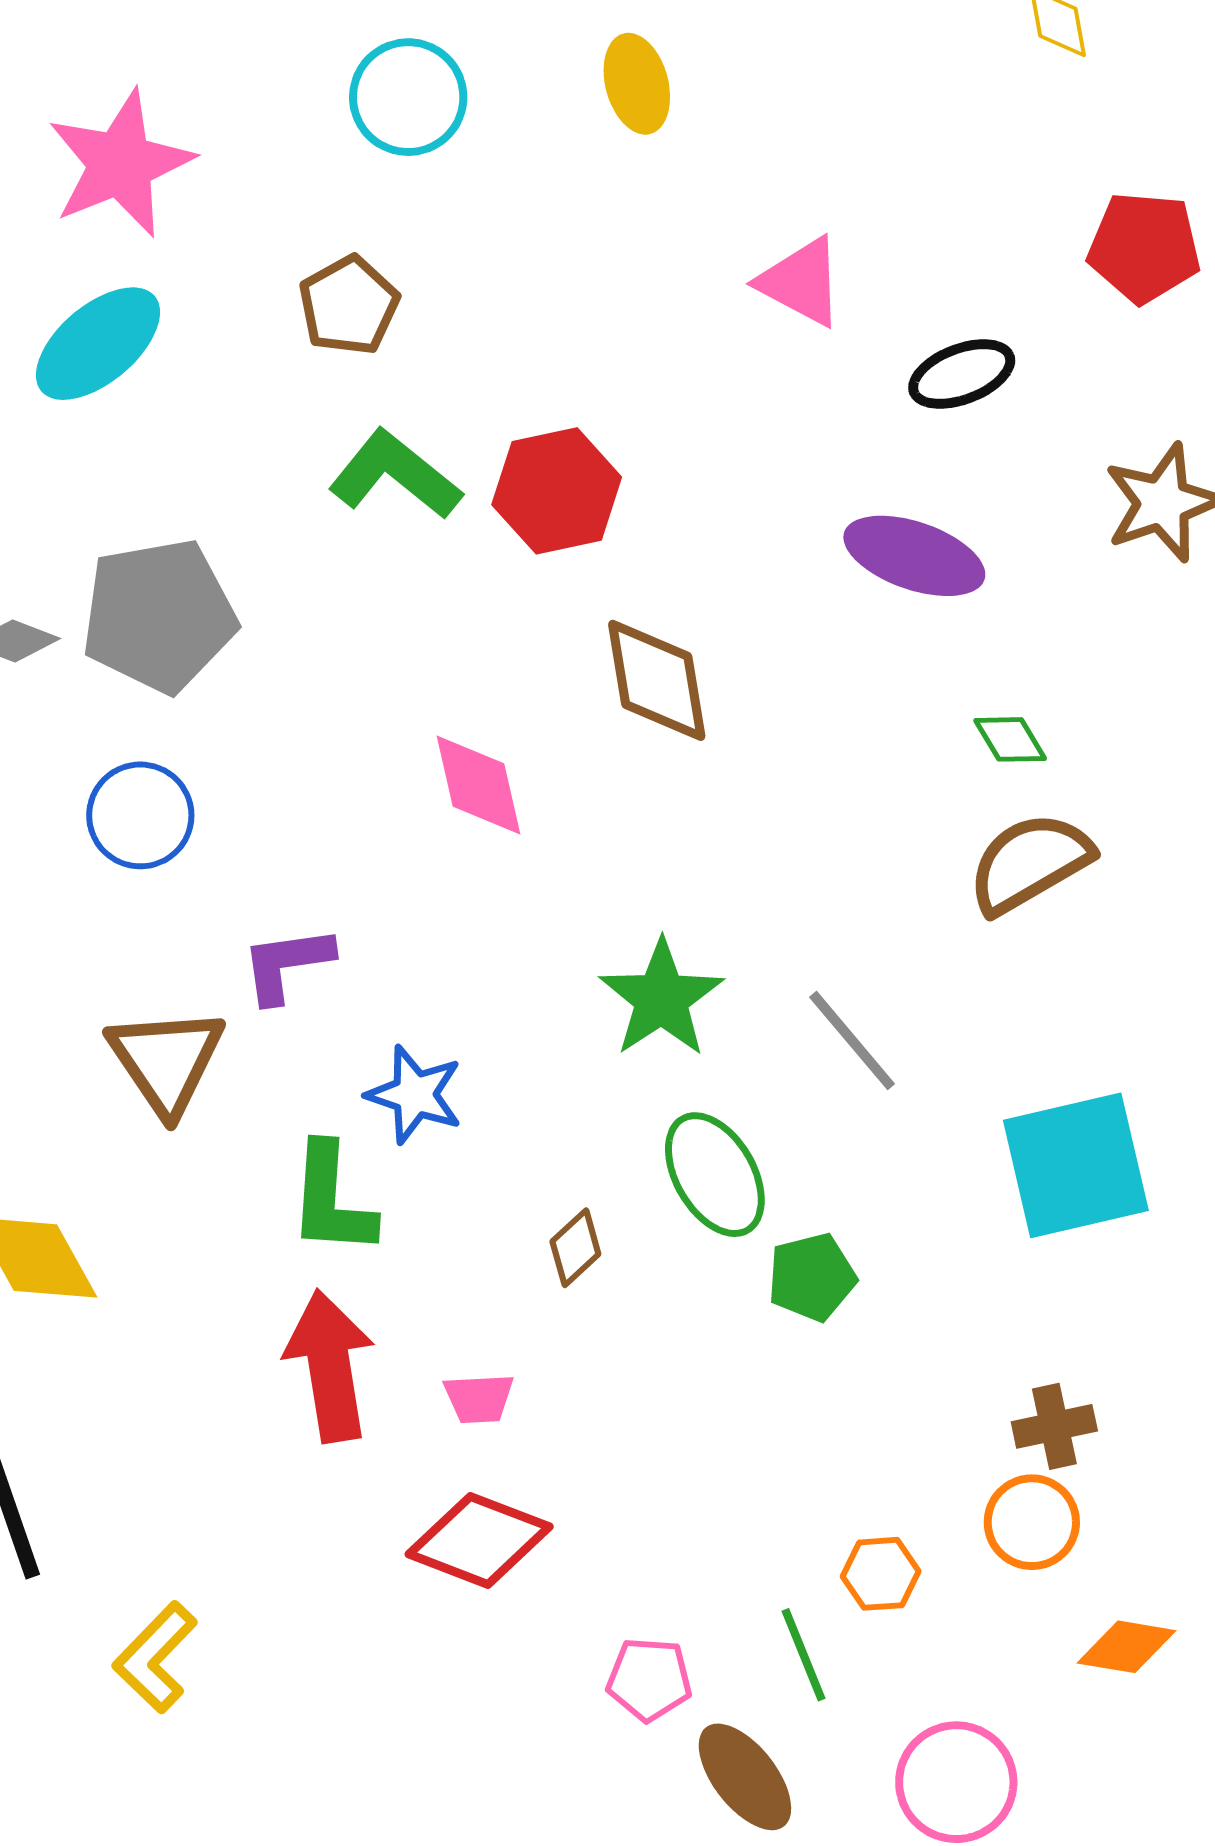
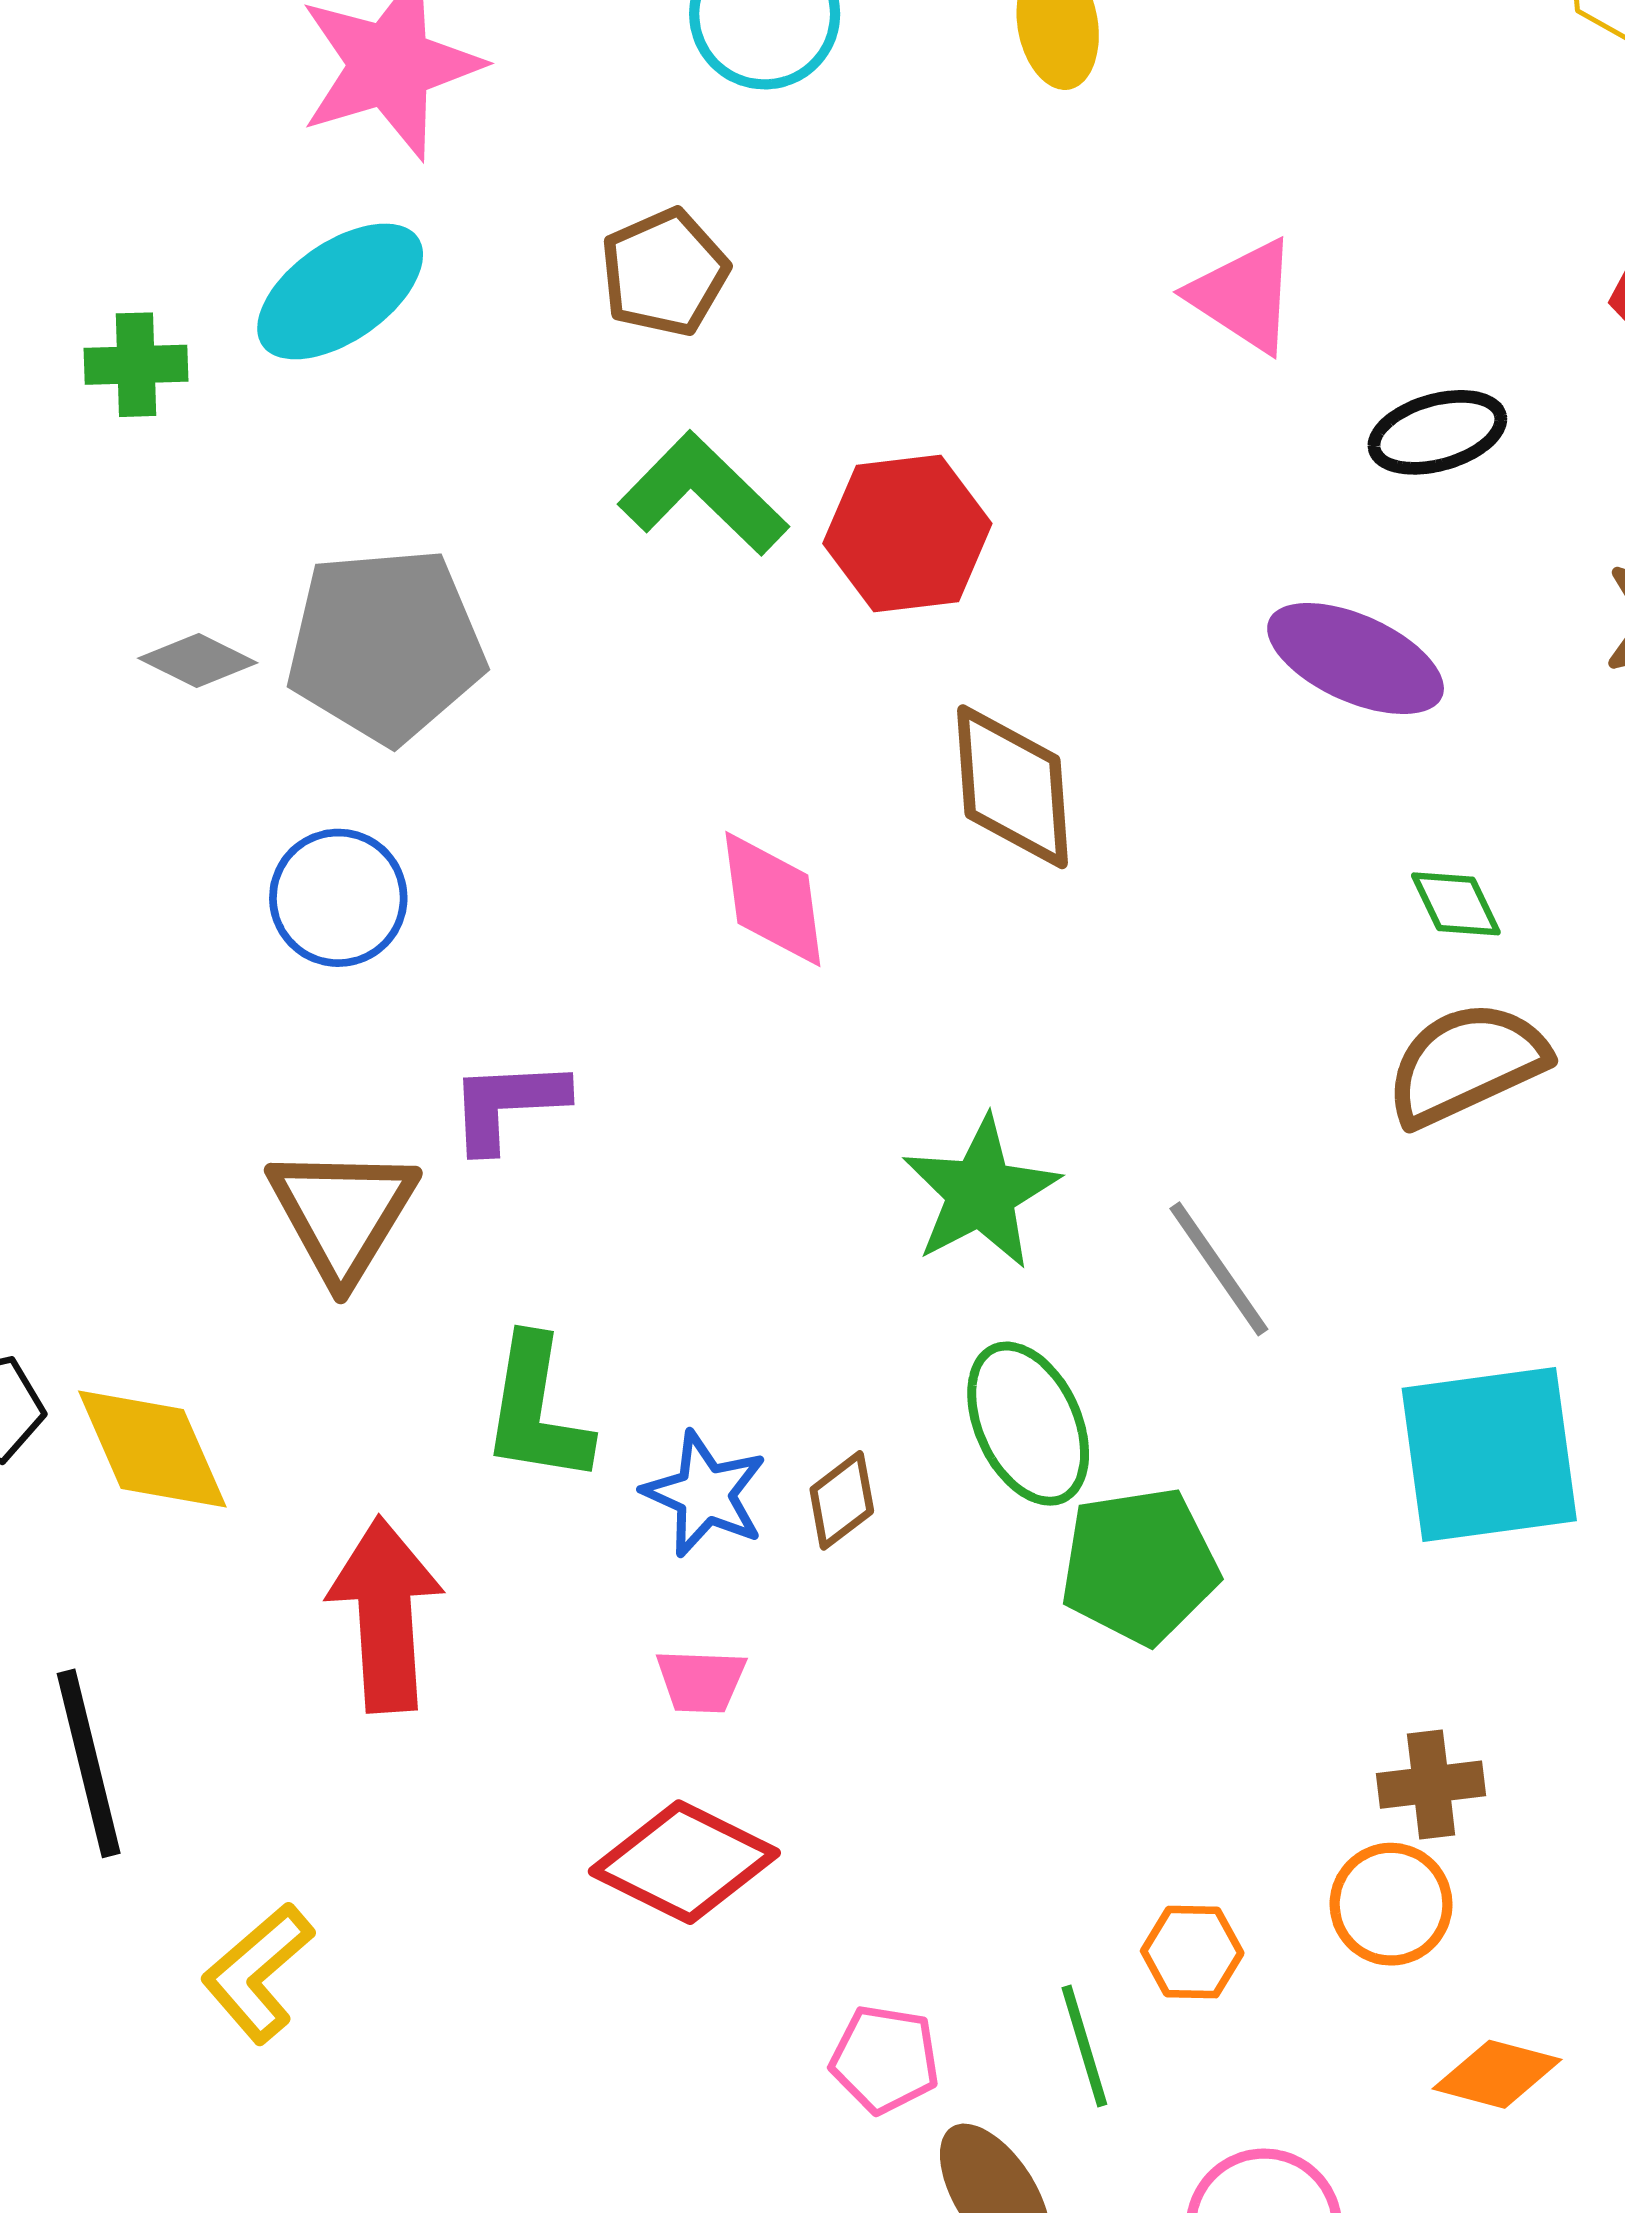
blue star: (415, 1095) -> (705, 1494), moved
green pentagon: (812, 1277) -> (1139, 1566), size x1.4
red arrow: (330, 1366) -> (385, 1615), moved

